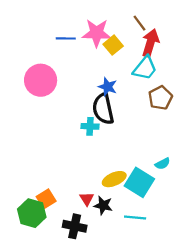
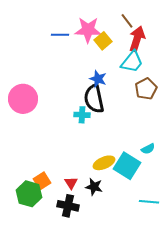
pink circle: (41, 80) -> (23, 99), moved
red triangle: (87, 199) -> (71, 183), moved
cyan line: (135, 218) -> (149, 202), moved

